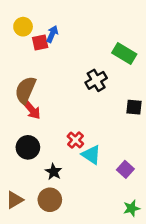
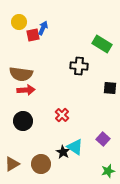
black cross: (96, 80) -> (79, 66), turned 36
brown semicircle: (25, 90) -> (21, 74), turned -105
red arrow: (32, 110) -> (26, 90), turned -54
cyan triangle: (91, 155) -> (75, 147), moved
black star: (53, 172) -> (63, 152), moved

